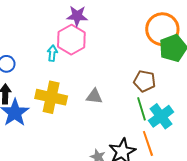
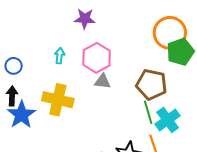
pink hexagon: (71, 40) -> (97, 58), moved
brown pentagon: (145, 81) -> (151, 84), size x1.4
gray triangle: (94, 96) -> (103, 81), moved

